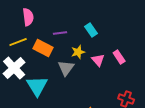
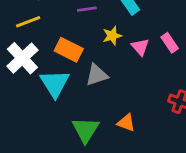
orange rectangle: (43, 48) -> (69, 50), moved
gray triangle: (66, 68) -> (97, 75), moved, turned 36

